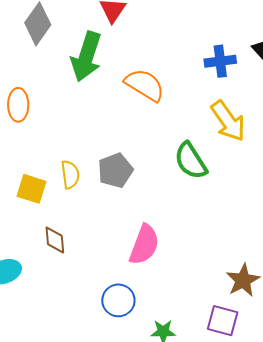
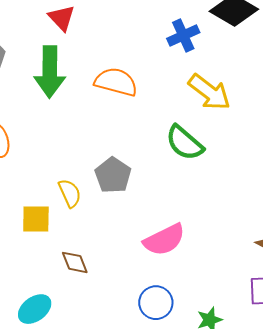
pink semicircle: (144, 245) -> (164, 240), turned 60

